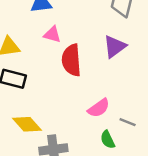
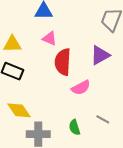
pink semicircle: (99, 108) -> (81, 88), moved
green semicircle: (108, 140) -> (74, 127), moved

